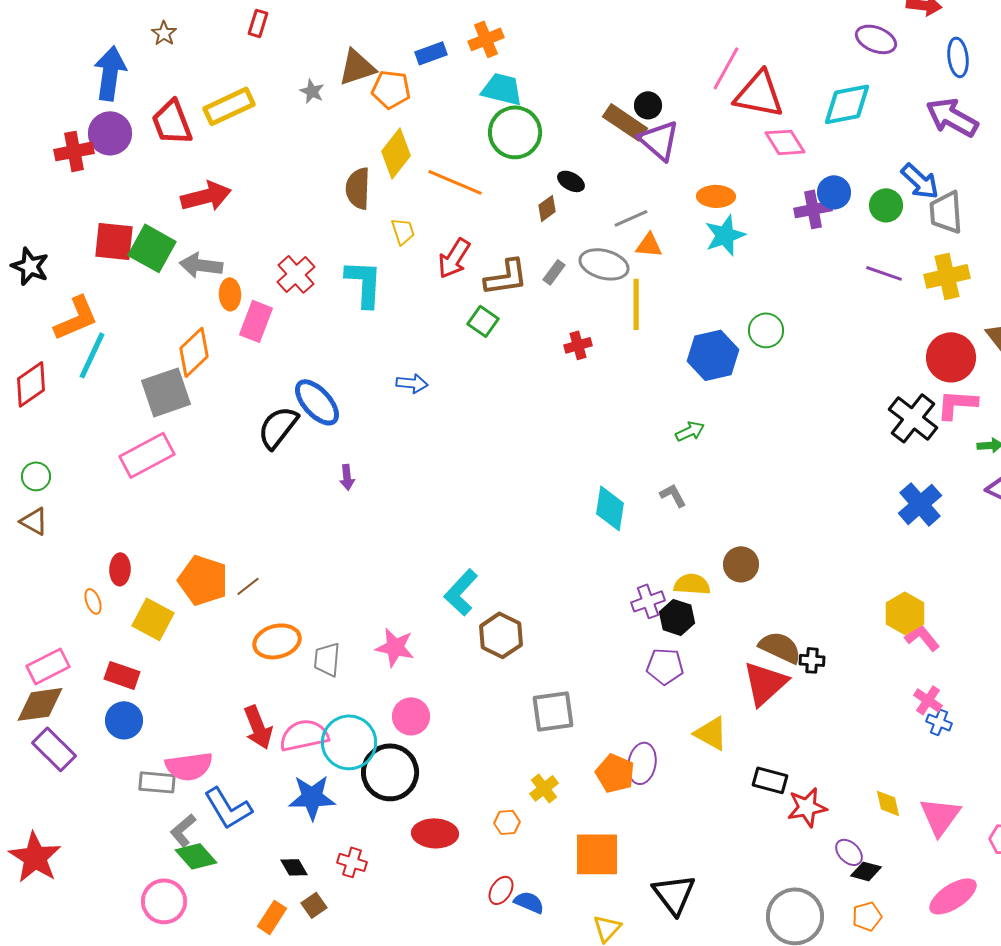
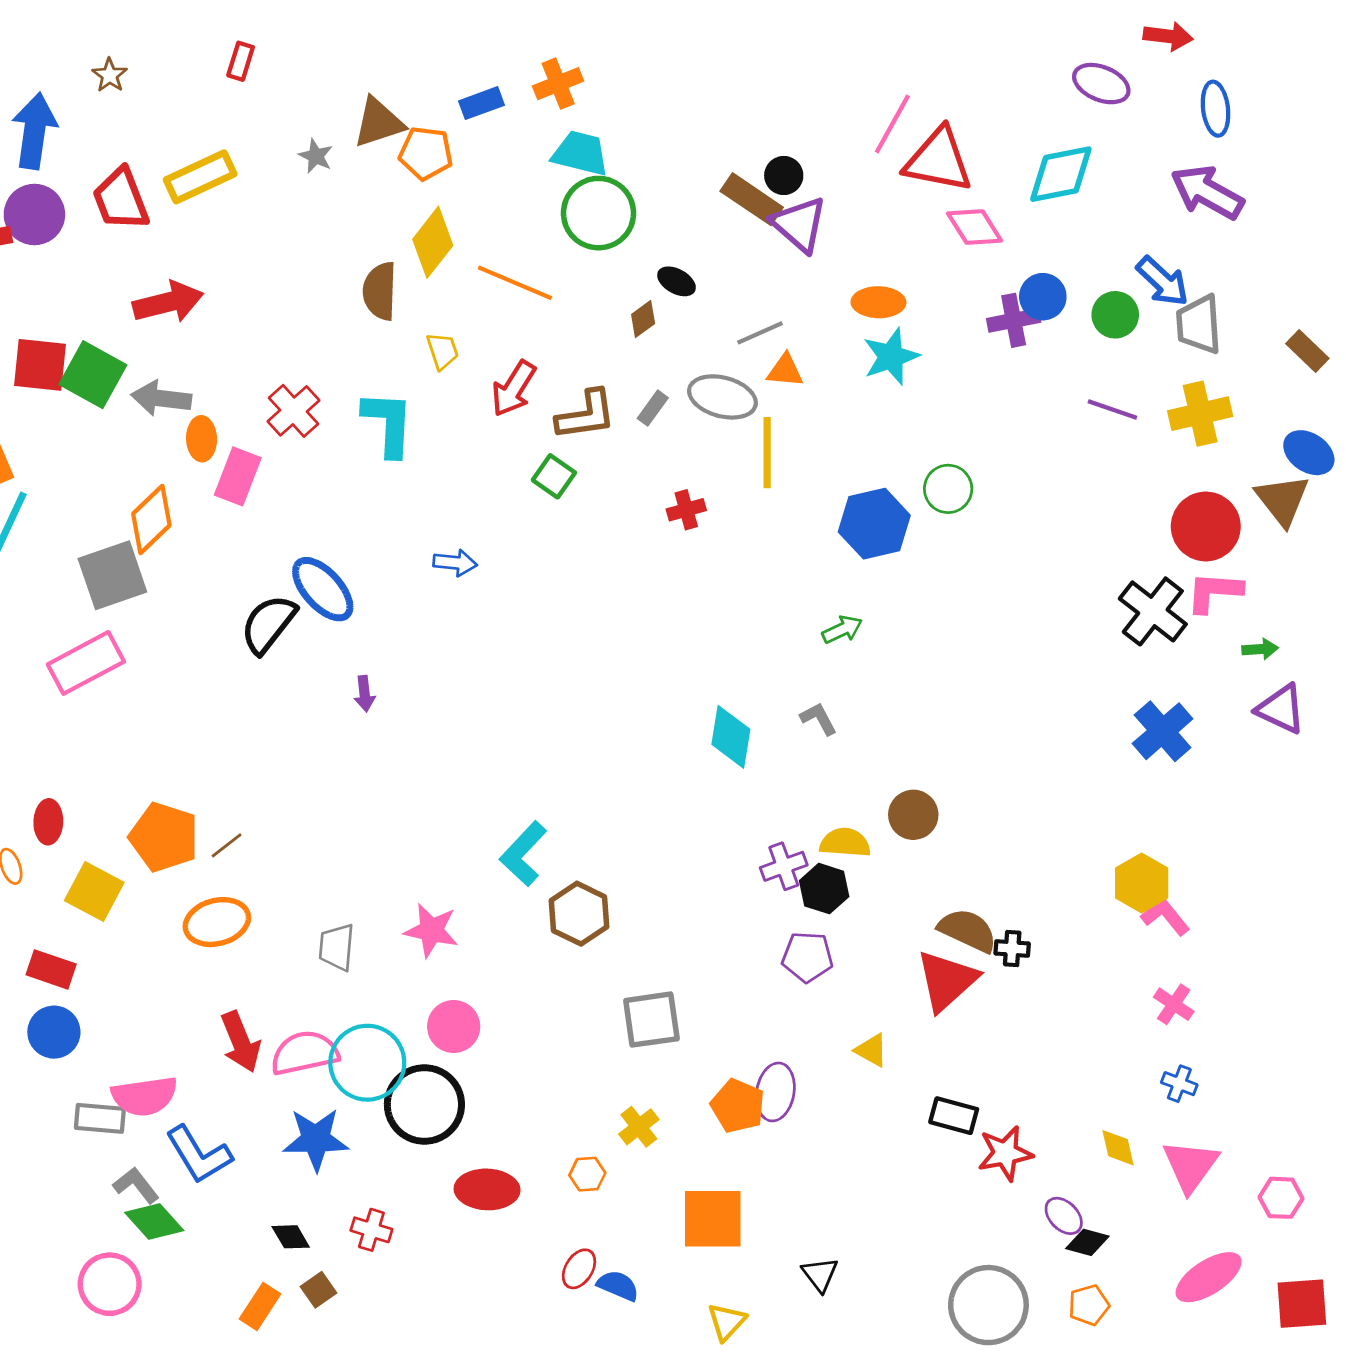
orange ellipse: (277, 641) -> (217, 922), moved
blue cross: (939, 722) -> (1179, 1084), moved
yellow triangle: (711, 733) -> (871, 1050), size x0.7
gray L-shape: (183, 830) -> (136, 1185), turned 92
black triangle: (674, 894) -> (820, 1274), size x0.6

